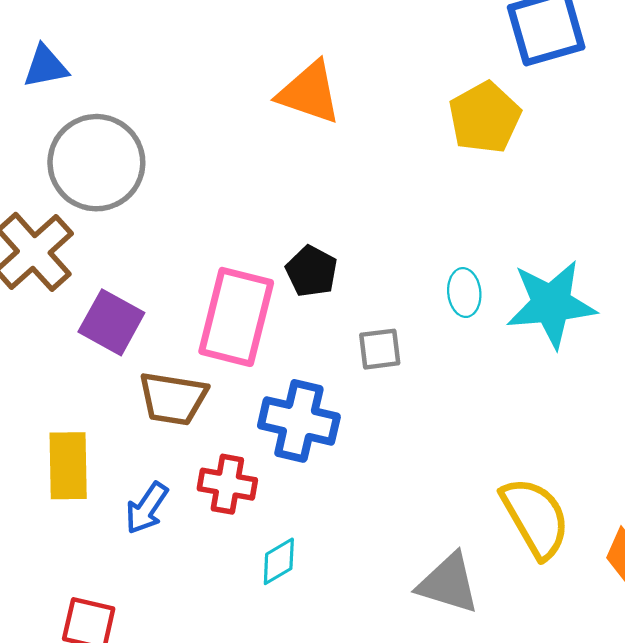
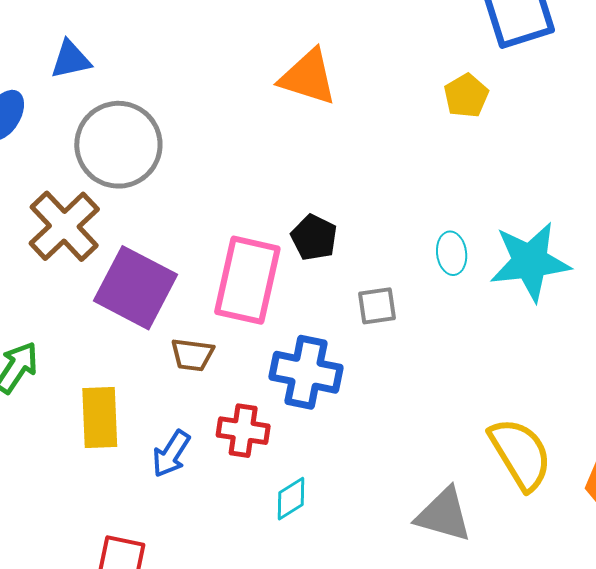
yellow pentagon: (485, 118) -> (466, 96), size x0.7
purple square: (111, 322) -> (135, 288), size x1.4
brown trapezoid: (173, 398) -> (192, 355), size x0.7

